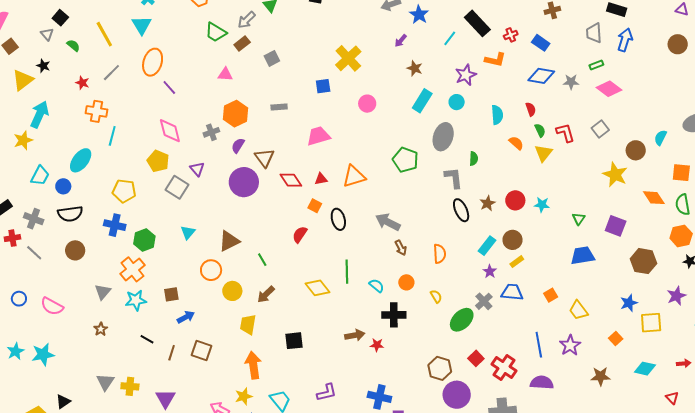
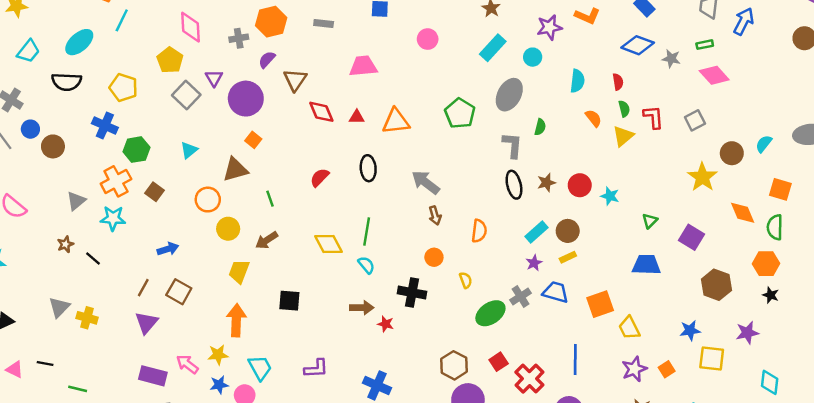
purple circle: (244, 182) -> (246, 99), moved
blue circle: (63, 186) -> (30, 129), moved
orange square: (315, 206) -> (253, 140), moved
black semicircle: (70, 214) -> (67, 82), moved
cyan semicircle: (377, 286) -> (366, 265), moved
brown square: (171, 294) -> (155, 192), moved, turned 35
orange square: (551, 295) -> (600, 304), size x1.6
black line: (147, 339) -> (93, 259), moved
purple star: (570, 345) -> (634, 369), moved
purple triangle: (165, 399) -> (146, 323), moved

